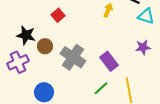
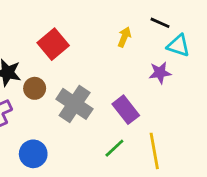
red square: (58, 15) -> (53, 44), size x1.5
purple star: (143, 47) -> (160, 73), moved

